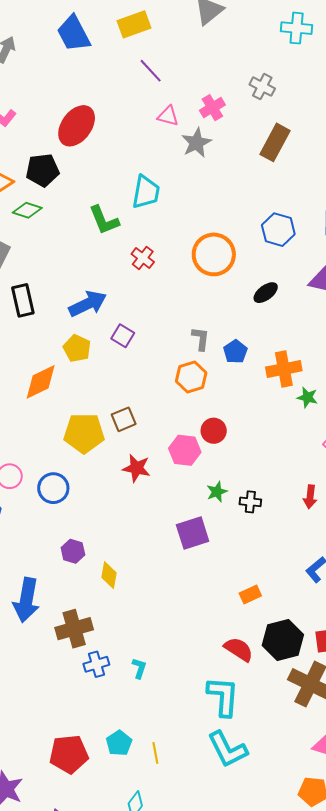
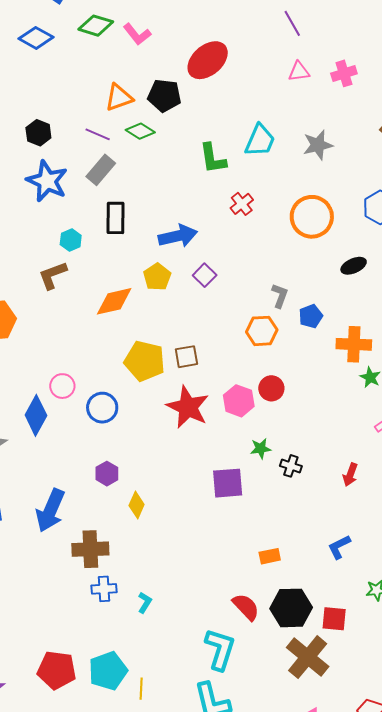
pink triangle: (168, 116) -> (299, 71), turned -35
gray star: (196, 143) -> (318, 145), moved
red star: (137, 468) -> (188, 407), size x1.5
cyan pentagon: (119, 743) -> (108, 671), size x1.5

